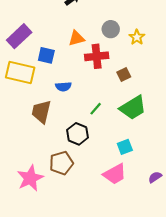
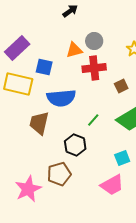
gray circle: (111, 29) -> (94, 41), moved
blue semicircle: (63, 87) -> (61, 98), size x1.8

